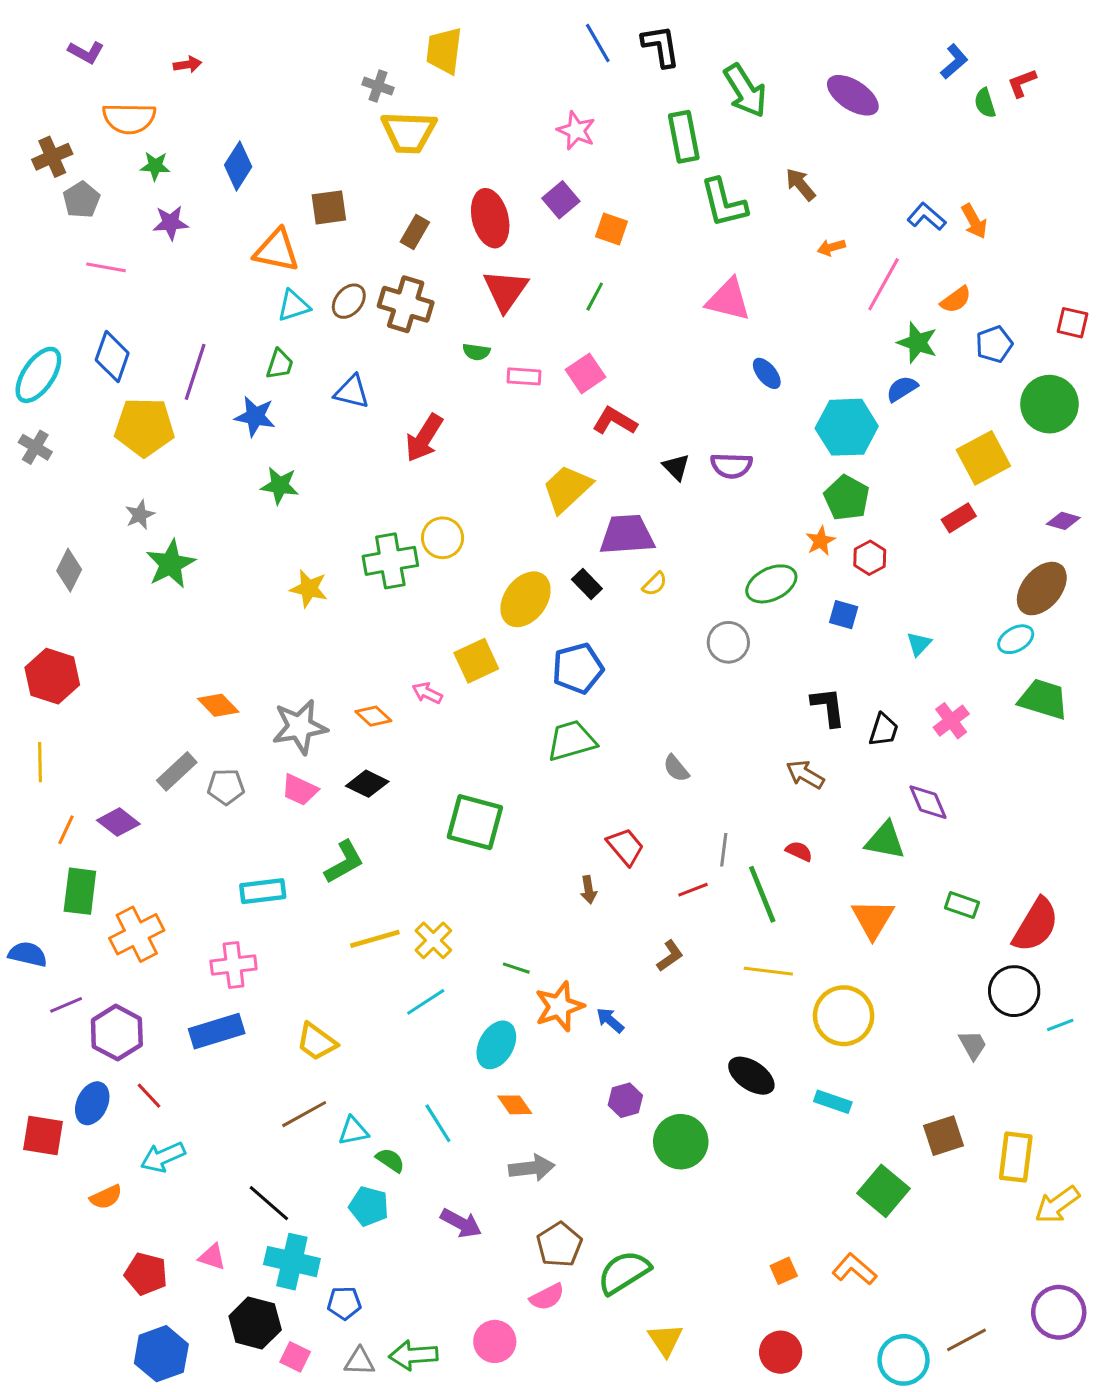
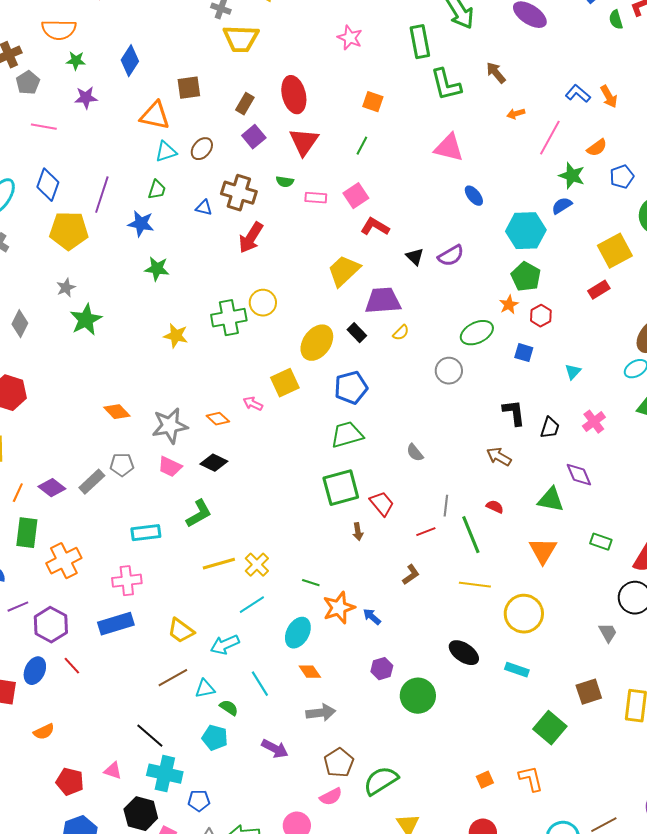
purple square: (561, 200) -> (254, 137), moved
brown cross: (406, 304) -> (239, 193), moved
blue triangle: (352, 392) -> (204, 208), size x0.7
purple semicircle: (731, 466) -> (451, 256), turned -32
gray rectangle: (177, 771) -> (92, 482), moved
green square: (475, 822) -> (341, 488), moved, turned -30
cyan arrow: (163, 1157) -> (225, 645), moved
orange L-shape: (854, 1269) -> (531, 779), turned 36

